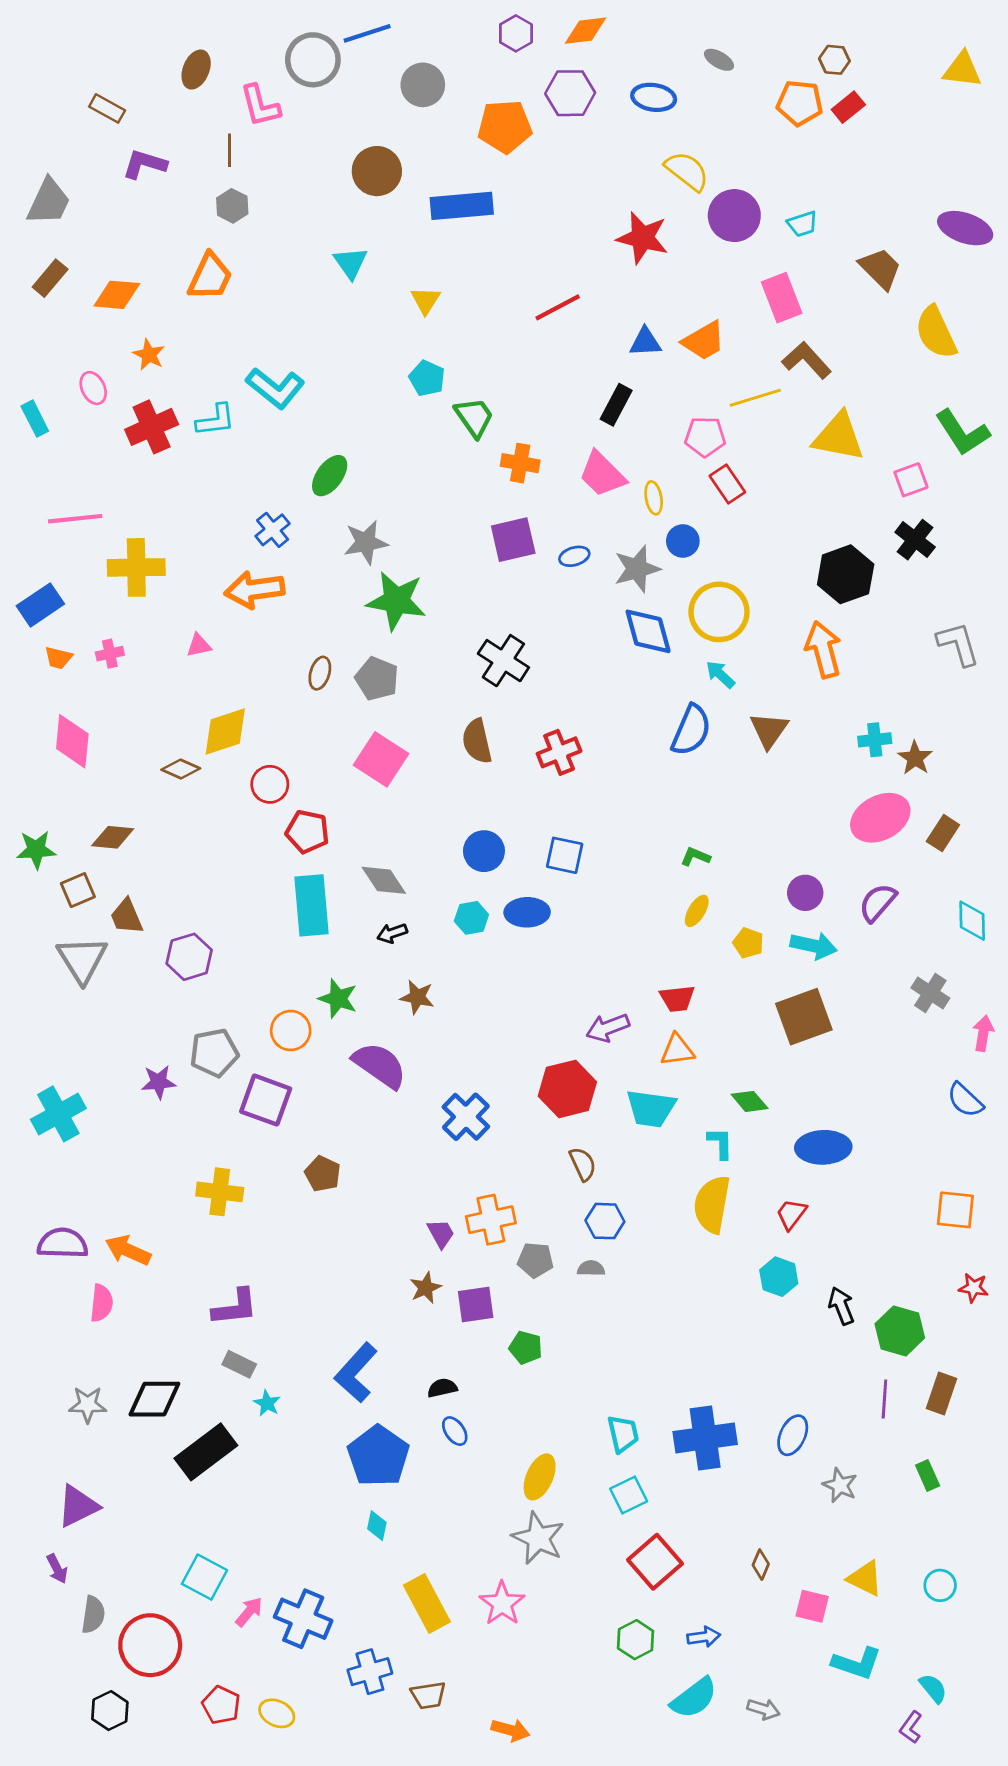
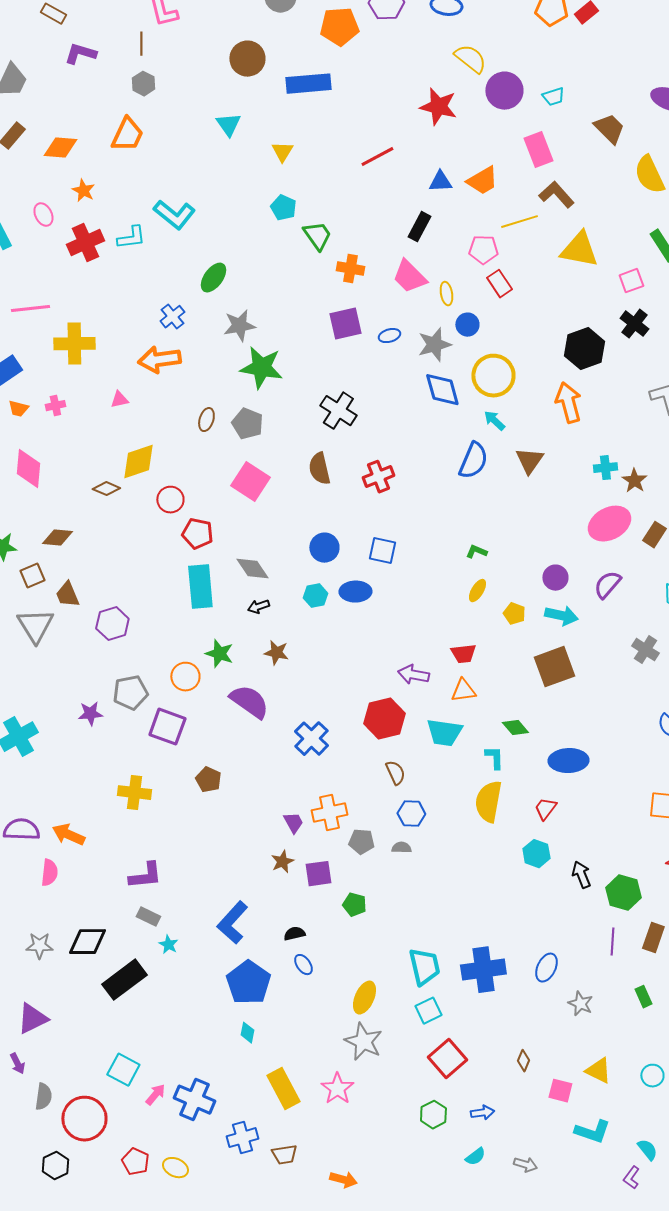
purple arrow: (608, 1028) -> (413, 675), turned 32
cyan trapezoid: (623, 1434) -> (424, 967), size x1.4
cyan semicircle: (694, 1698) -> (475, 1157), size x0.6

